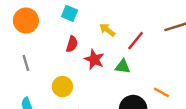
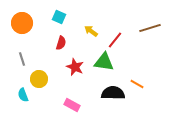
red star: (94, 59) -> (75, 67), moved
green triangle: (123, 67) -> (104, 62), size x1.5
yellow circle: (62, 87) -> (39, 79), moved

